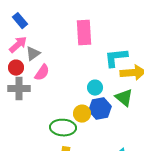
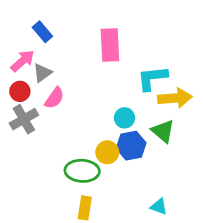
blue rectangle: (20, 21) -> (42, 32), moved
gray cross: (19, 89) -> (24, 119), turned -30

